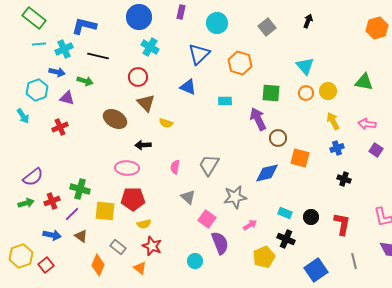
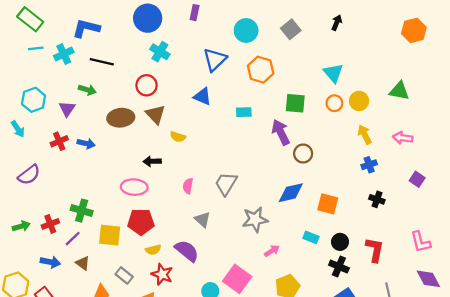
cyan circle: (217, 23) -> (246, 30), moved
blue arrow: (57, 72) -> (86, 143), moved
purple triangle: (67, 98) -> (67, 109), turned 49
brown ellipse: (115, 119) -> (121, 118), moved, turned -35
purple square: (376, 150) -> (417, 179), moved
orange square: (300, 158) -> (328, 204), moved
purple semicircle: (33, 177) -> (29, 175), moved
pink square: (207, 219) -> (237, 279), moved, size x1.4
black cross: (286, 239) -> (339, 267), moved
purple semicircle: (220, 243) -> (187, 251), moved, turned -30

